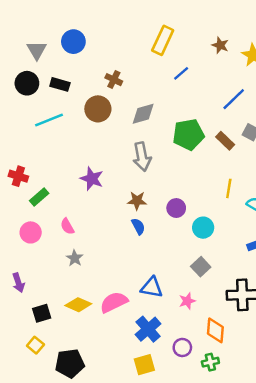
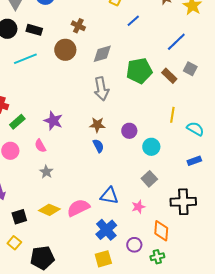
purple star: (92, 179) -> (53, 121), moved

